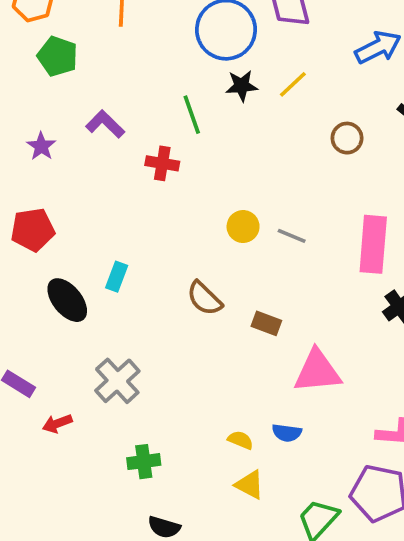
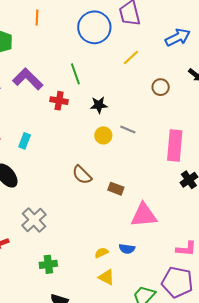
black star: (242, 86) -> (99, 105), moved
purple L-shape: (105, 124) -> (28, 79), size x1.4
gray line: (292, 236) -> (128, 130), moved
cyan rectangle: (117, 277) -> (25, 141), moved
yellow semicircle: (240, 440) -> (101, 253), turned -48

